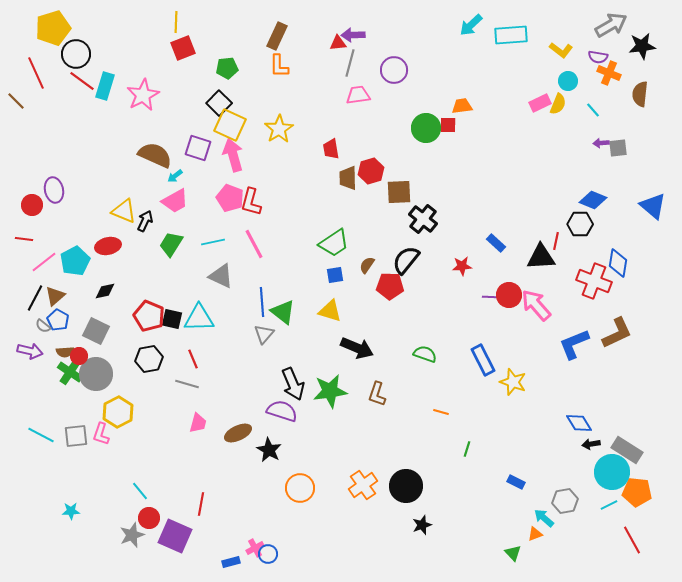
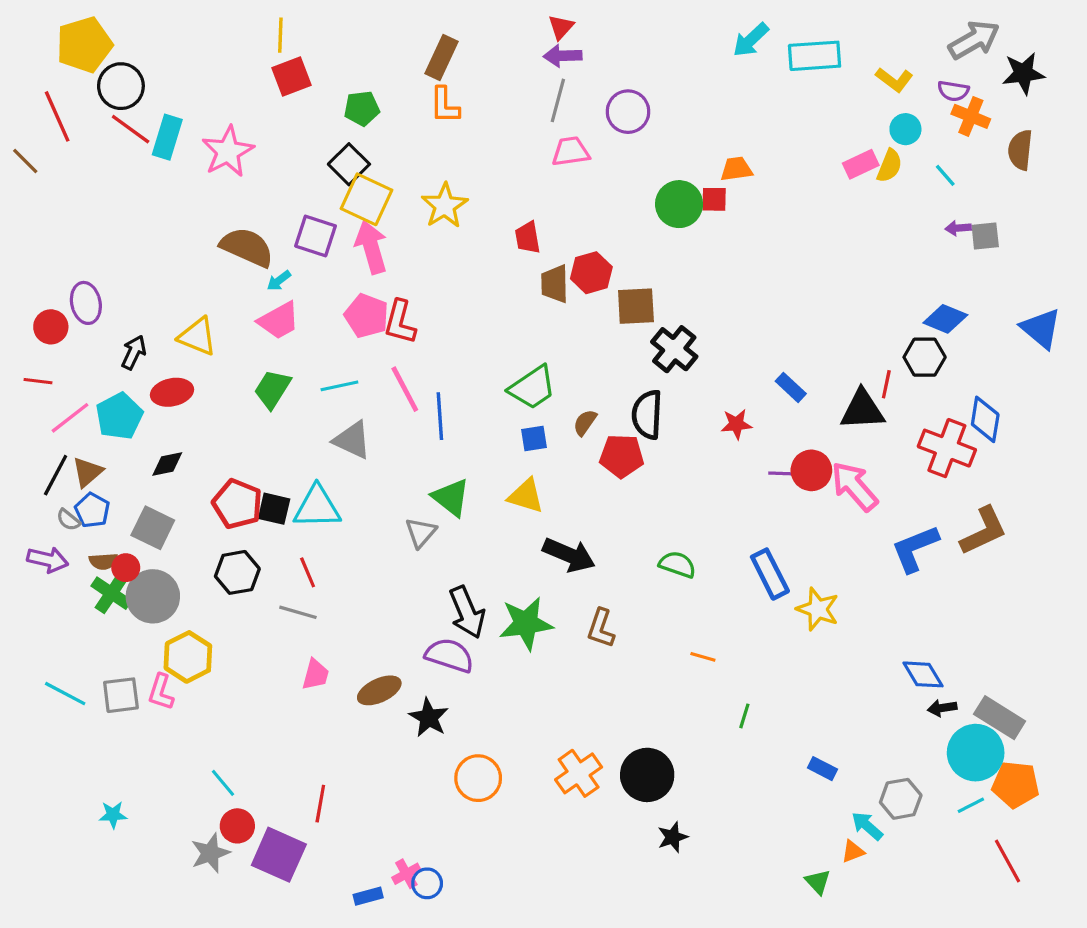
red triangle: (338, 43) -> (561, 27), moved, turned -42
black arrow: (145, 221) -> (134, 352), moved
black semicircle: (406, 260) -> (647, 415), turned -36
blue line: (262, 302) -> (440, 416), moved

